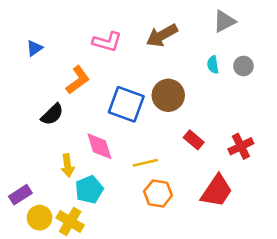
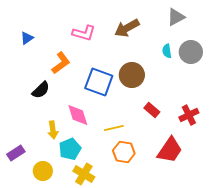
gray circle: (243, 66) -> (191, 52), size x1.5
yellow circle: (40, 218) -> (43, 171), moved
yellow cross: (70, 221) -> (84, 174), moved

